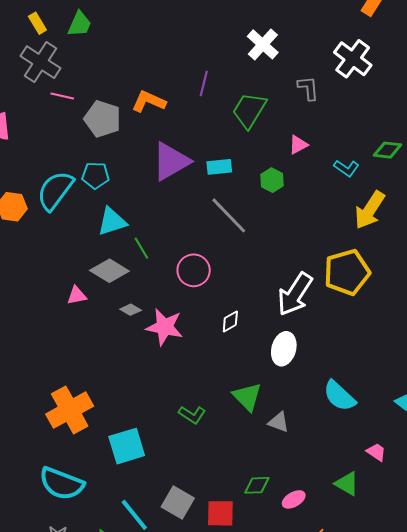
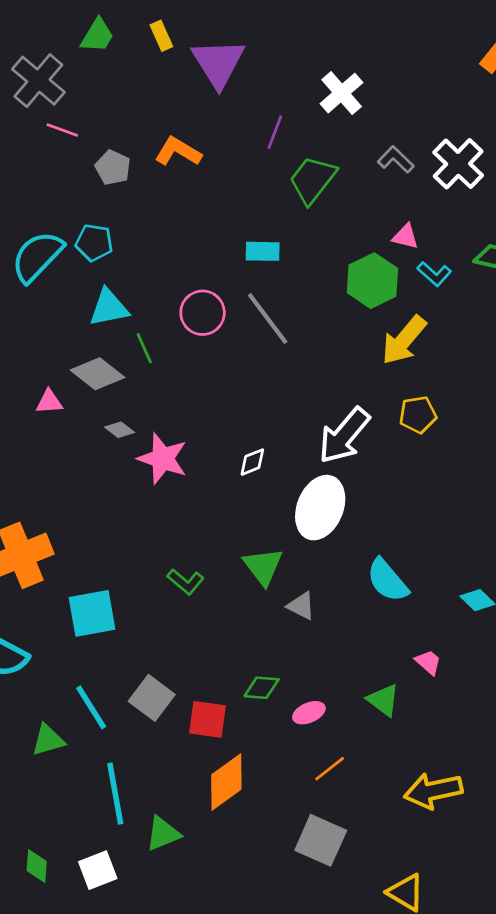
yellow rectangle: (37, 23) -> (161, 36), moved
white cross: (353, 59) -> (458, 164), moved
purple line: (204, 84) -> (275, 132), moved
gray L-shape: (308, 88) -> (396, 160), turned -48
gray pentagon: (103, 119) -> (113, 168), size x0.7
pink triangle: (298, 145) -> (405, 237), moved, turned 35
purple triangle: (171, 161) -> (218, 63), moved, turned -39
green hexagon: (272, 180) -> (372, 281), moved, size x1.6
yellow arrow: (370, 210) -> (404, 340), moved
pink circle: (194, 270) -> (203, 313), moved
yellow pentagon: (347, 272) -> (418, 415), size x0.6
white ellipse: (284, 349) -> (320, 508), size x1.4

